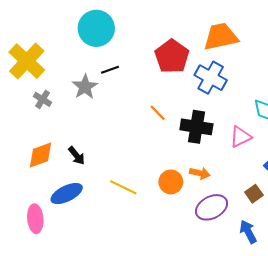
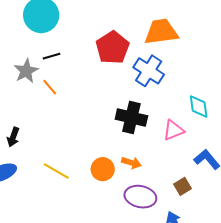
orange line: (158, 113) -> (50, 87), moved
black arrow: (77, 156) -> (13, 137), turned 54
purple ellipse: (212, 207) -> (140, 197), turned 36

